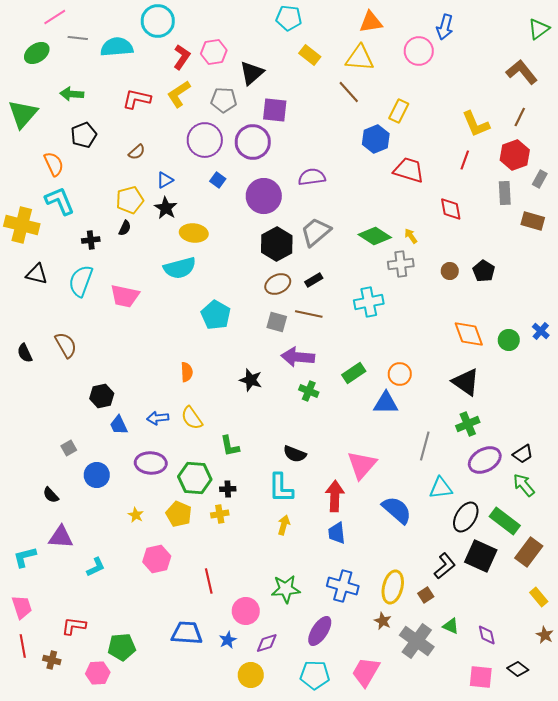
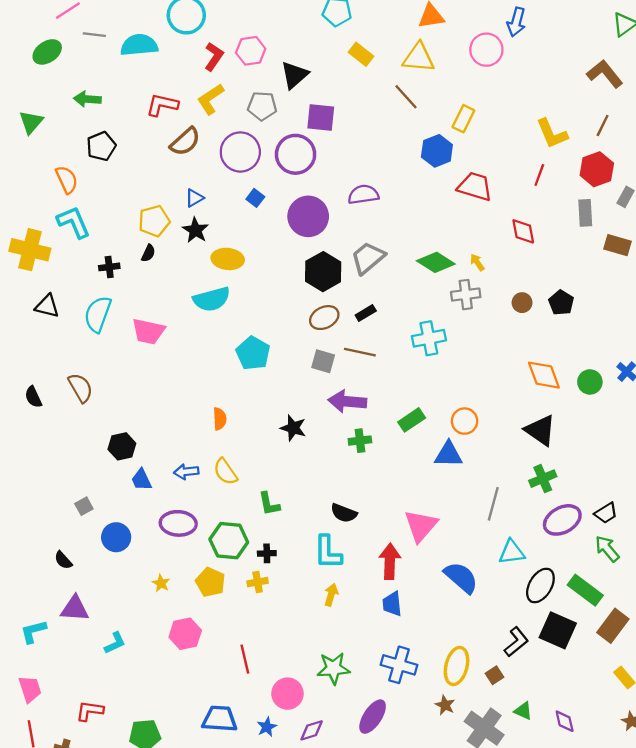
green triangle: (23, 114) -> (31, 122), size x0.7
brown semicircle: (137, 152) -> (185, 142), moved, size x1.6
green cross: (309, 391) -> (360, 441), turned -30

